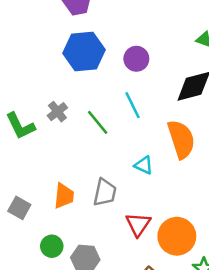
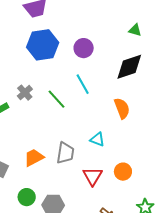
orange semicircle: (181, 139) -> (122, 108), size x0.7
cyan triangle: (144, 165) -> (97, 139), moved
orange trapezoid: (64, 196) -> (34, 158), turned -120
orange circle: (177, 236) -> (123, 172), moved, size x0.6

